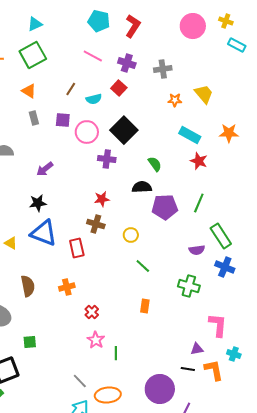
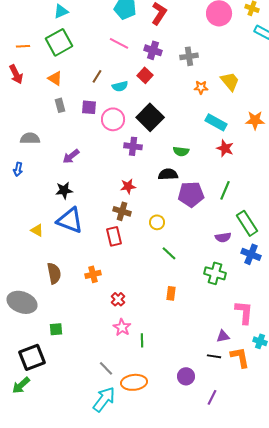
green semicircle: (155, 164) -> (181, 151), turned 133
red rectangle: (77, 248) -> (114, 236), moved
purple circle: (160, 389) -> (186, 376), size x0.6

